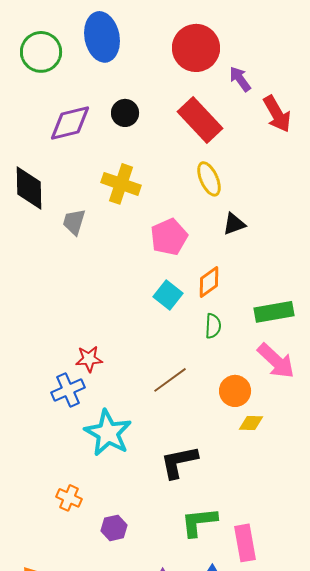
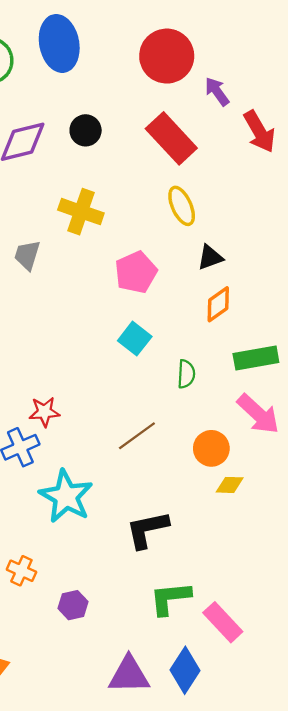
orange diamond: (209, 282) -> (218, 304), moved
pink rectangle: (245, 543) -> (223, 622), turned -33

